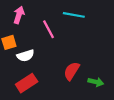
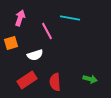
white semicircle: (25, 56) -> (35, 55), moved
red semicircle: (72, 71) -> (55, 82), moved, turned -36

